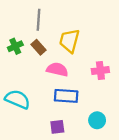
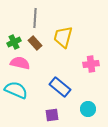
pink semicircle: (57, 69) -> (20, 63), moved
blue rectangle: (66, 96) -> (60, 87), turned 35

